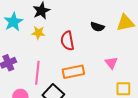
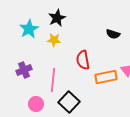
red semicircle: (67, 41) -> (83, 60), moved
orange rectangle: (73, 72) -> (106, 77), moved

